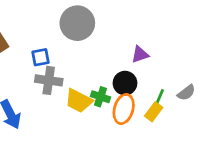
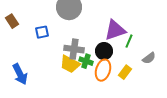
purple triangle: (140, 55) -> (115, 30), size x1.6
gray cross: (49, 80) -> (74, 49), moved
green line: (159, 98) -> (129, 41), moved

